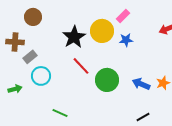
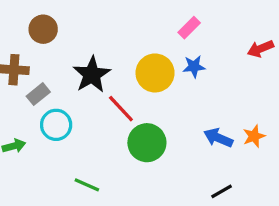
yellow circle: (102, 31) -> (155, 73), moved
black star: (74, 37) -> (92, 75), moved
green circle: (107, 80) -> (147, 143), moved

